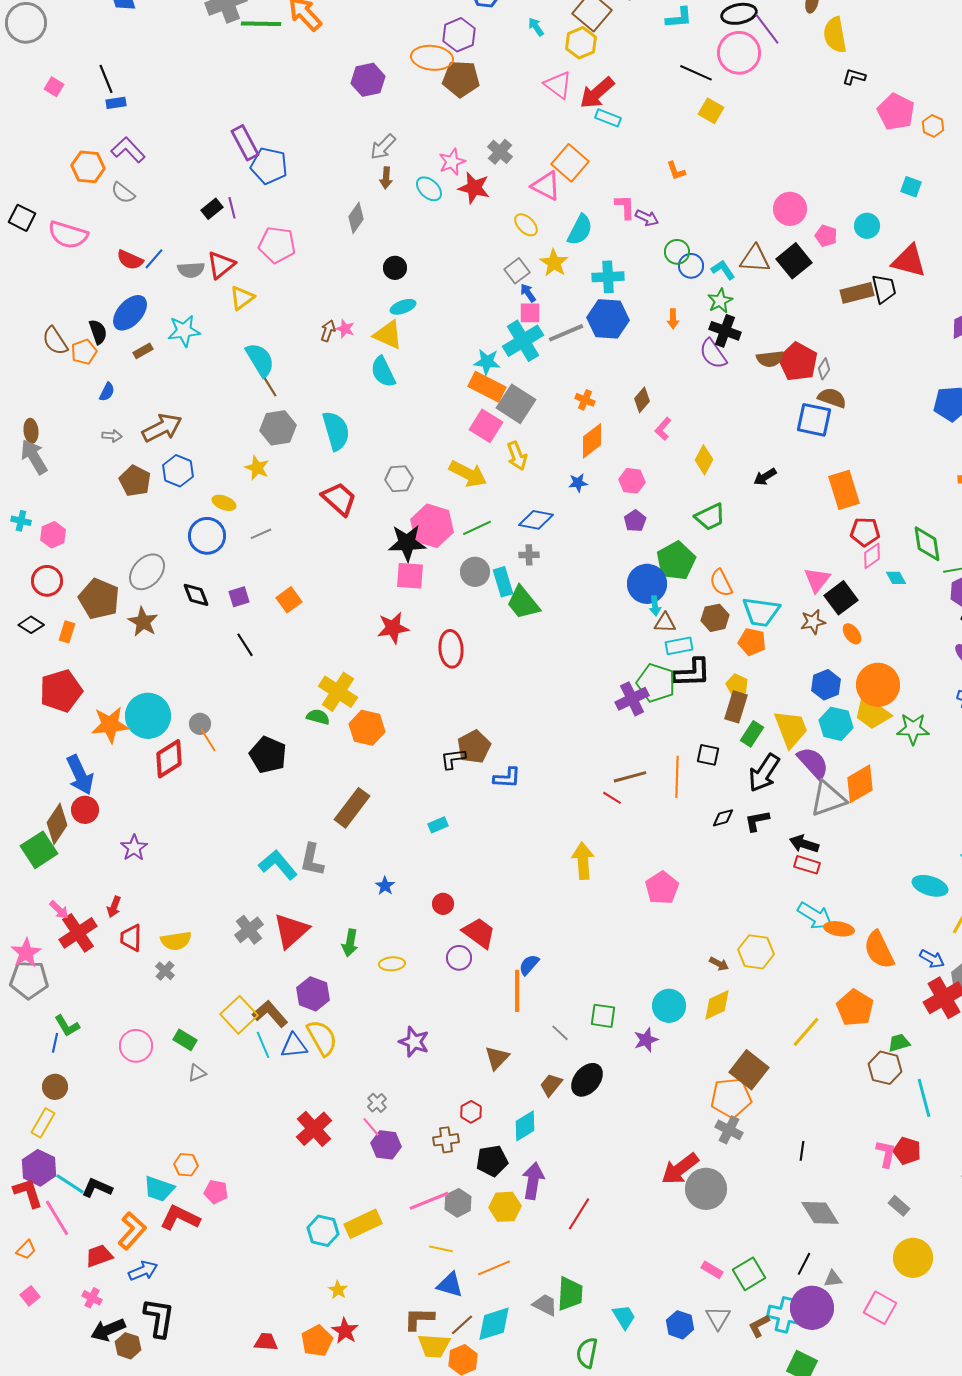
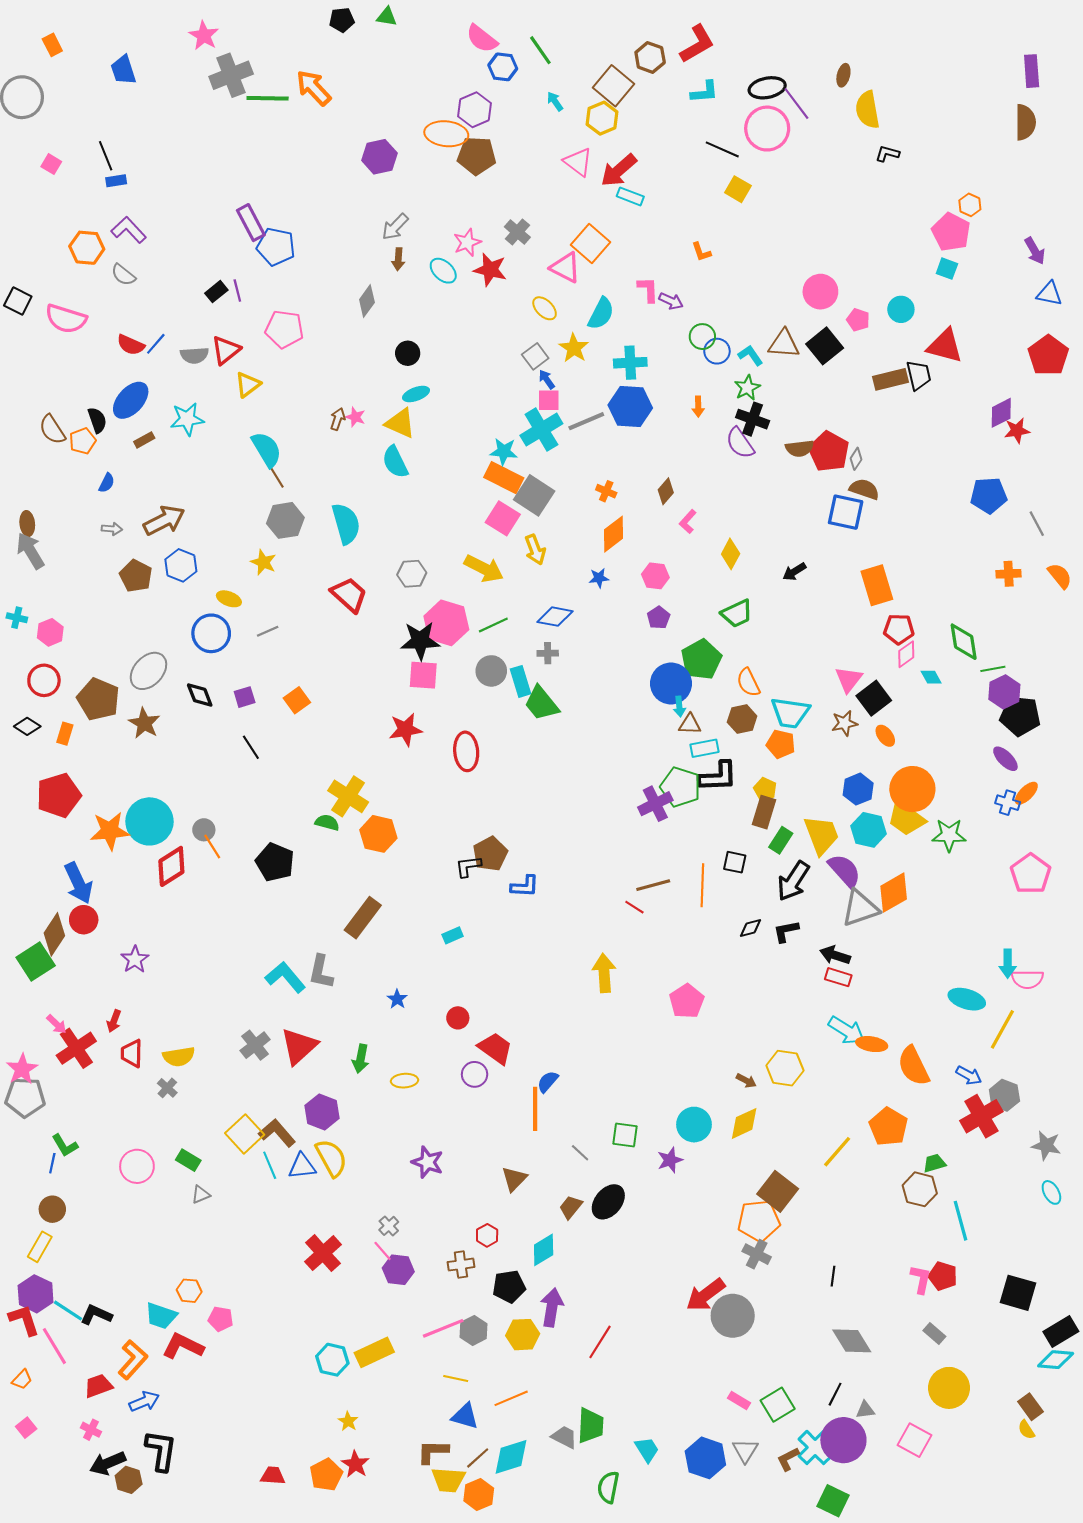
pink pentagon: (896, 112) -> (951, 232), moved
cyan cross: (785, 1315) -> (815, 1447), turned 32
blue hexagon: (680, 1325) -> (705, 1458), size x1.4

